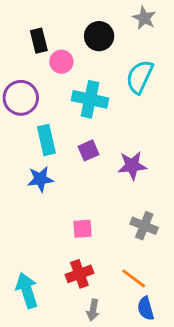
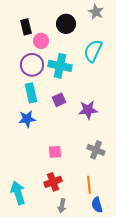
purple circle: (21, 98) -> (32, 65), moved
orange line: (134, 278) -> (89, 185), turned 48

